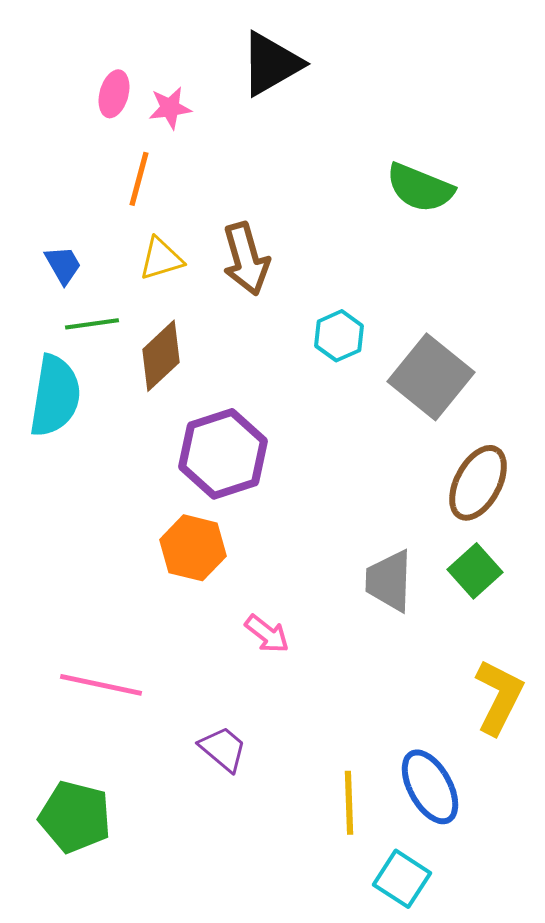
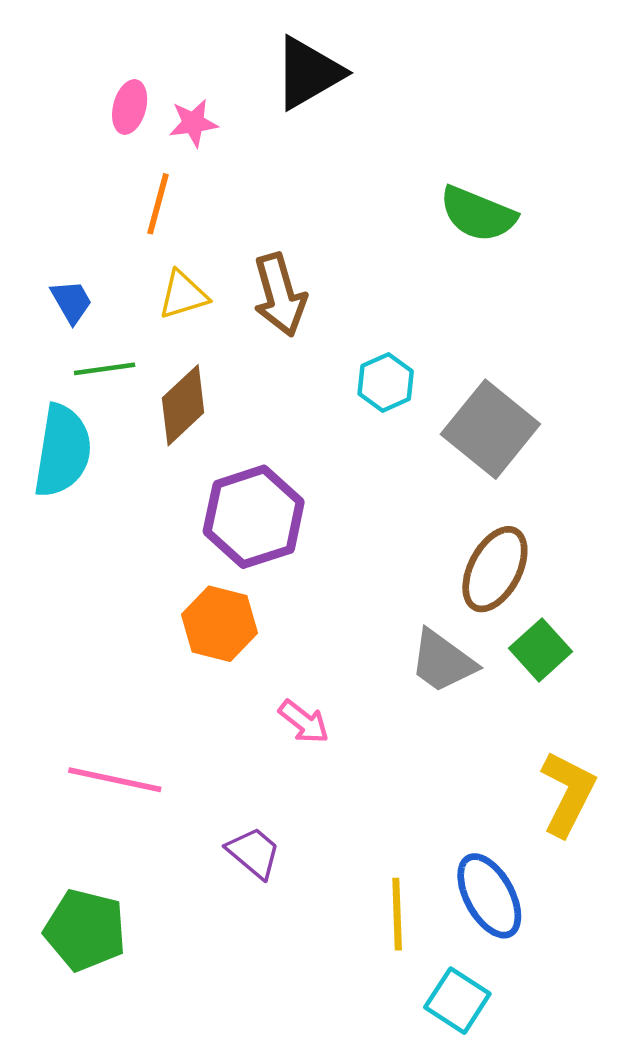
brown ellipse: (478, 483) -> (495, 569), moved
gray trapezoid: (389, 581) -> (443, 661), turned -56

